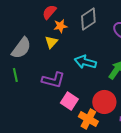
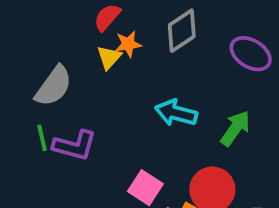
yellow triangle: (51, 42) -> (109, 57), moved
purple L-shape: (53, 80) -> (75, 145), moved

